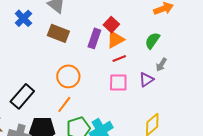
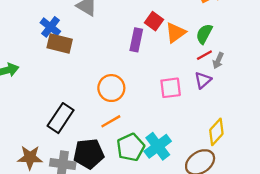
brown rectangle: (58, 33) -> (60, 44), moved
orange triangle: (115, 40) -> (176, 33), moved
red line: (119, 59) -> (204, 55), moved
orange line: (64, 104) -> (111, 121), turned 30

